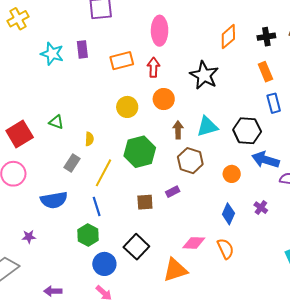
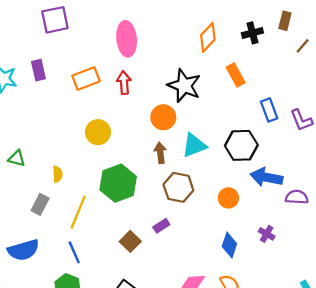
orange rectangle: (265, 72) -> (236, 75), moved
orange circle: (164, 99) -> (163, 117), moved
brown square: (145, 202) -> (130, 241), turned -36

